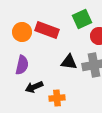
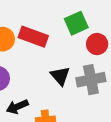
black triangle: (69, 62) -> (60, 76), turned 42

